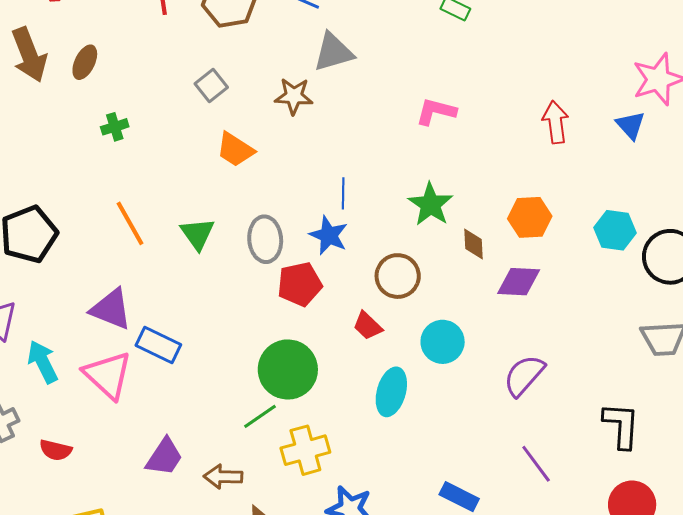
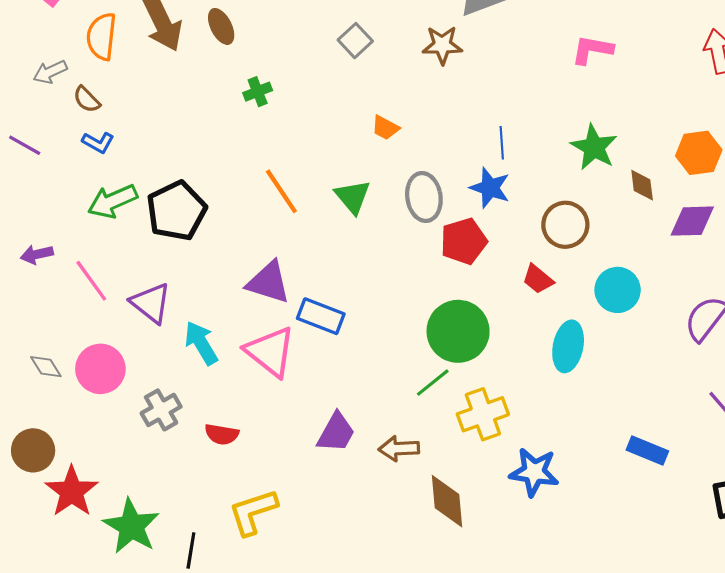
brown ellipse: (85, 62) -> (221, 26), turned -48
orange trapezoid: (235, 150) -> (385, 128), moved, size x0.7

